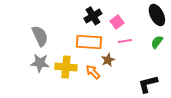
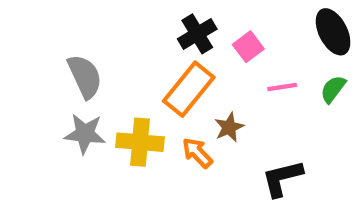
pink line: (125, 41) -> (282, 87), moved
orange rectangle: (89, 42) -> (189, 89), turned -55
black L-shape: (148, 84) -> (282, 178), moved

